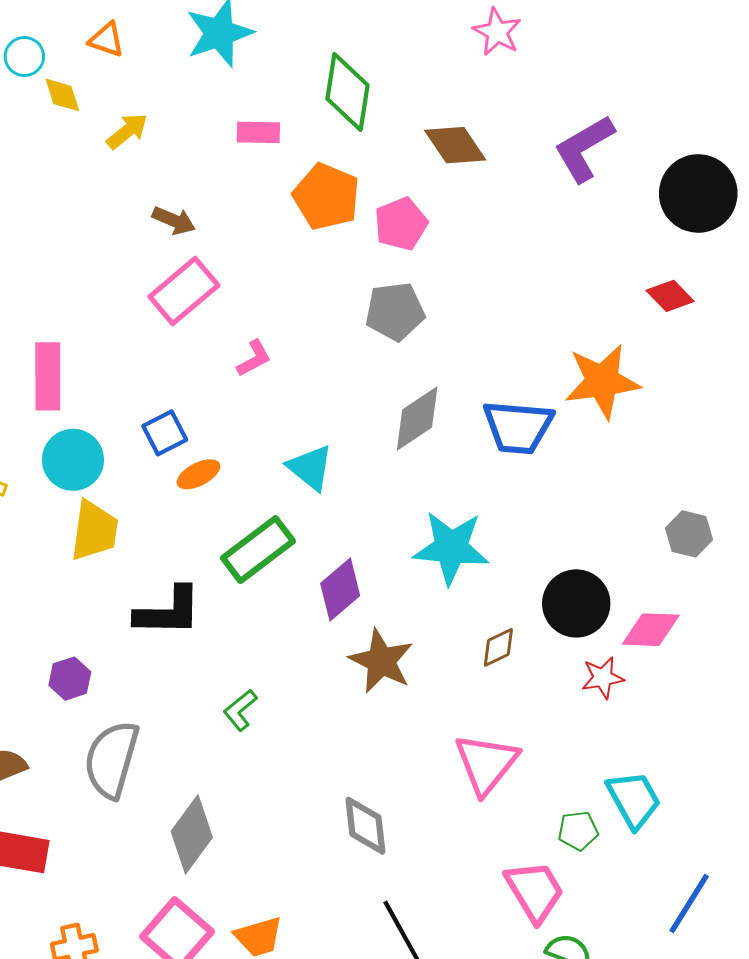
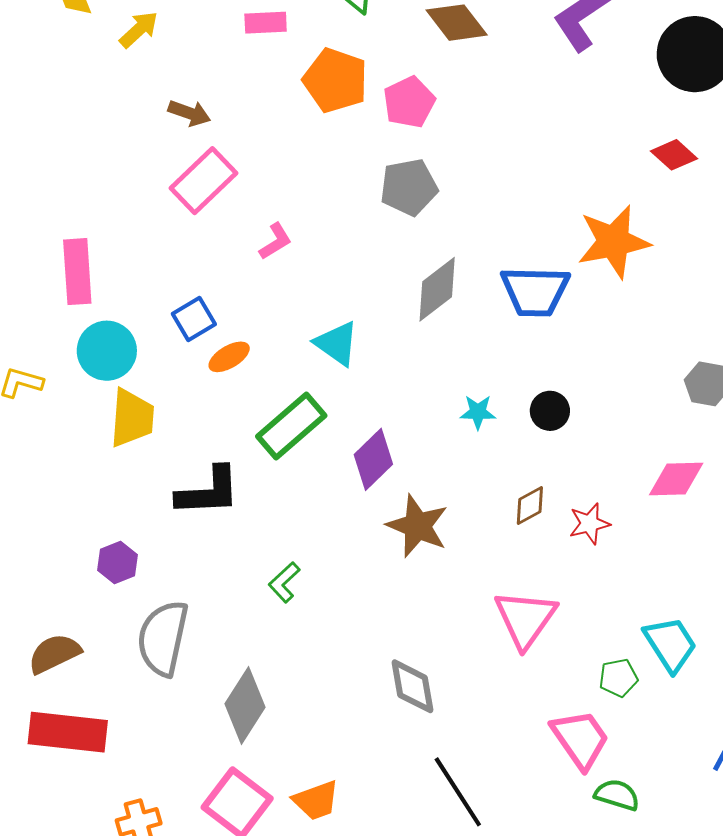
cyan star: (451, 548) -> (478, 412), size x0.5
black circle: (576, 603) -> (550, 411), moved, size x0.6
red star: (603, 678) -> (589, 524), moved

